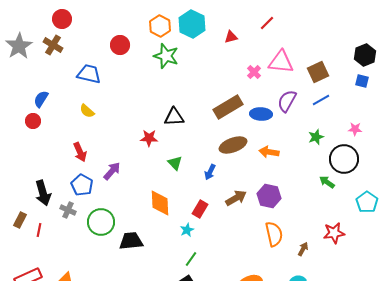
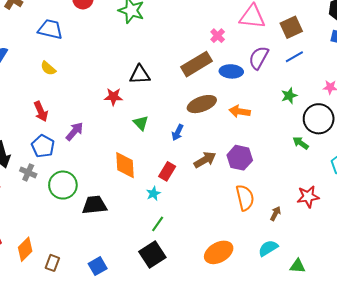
pink cross: (254, 72) -> (218, 36), moved

